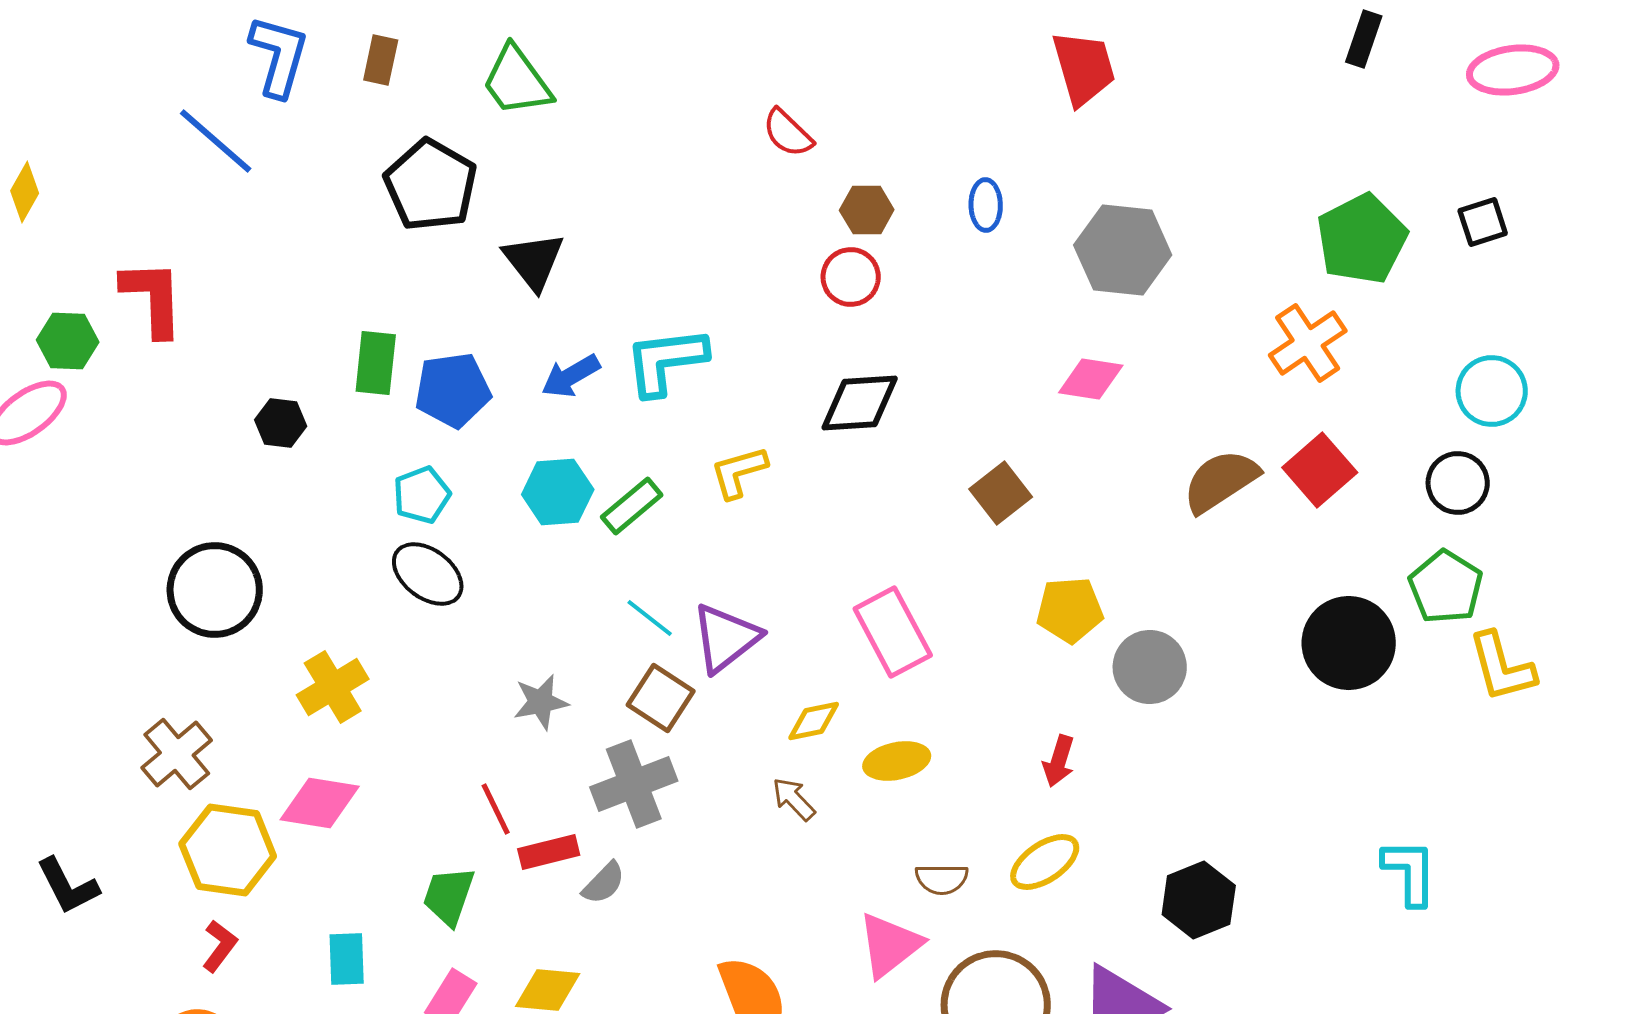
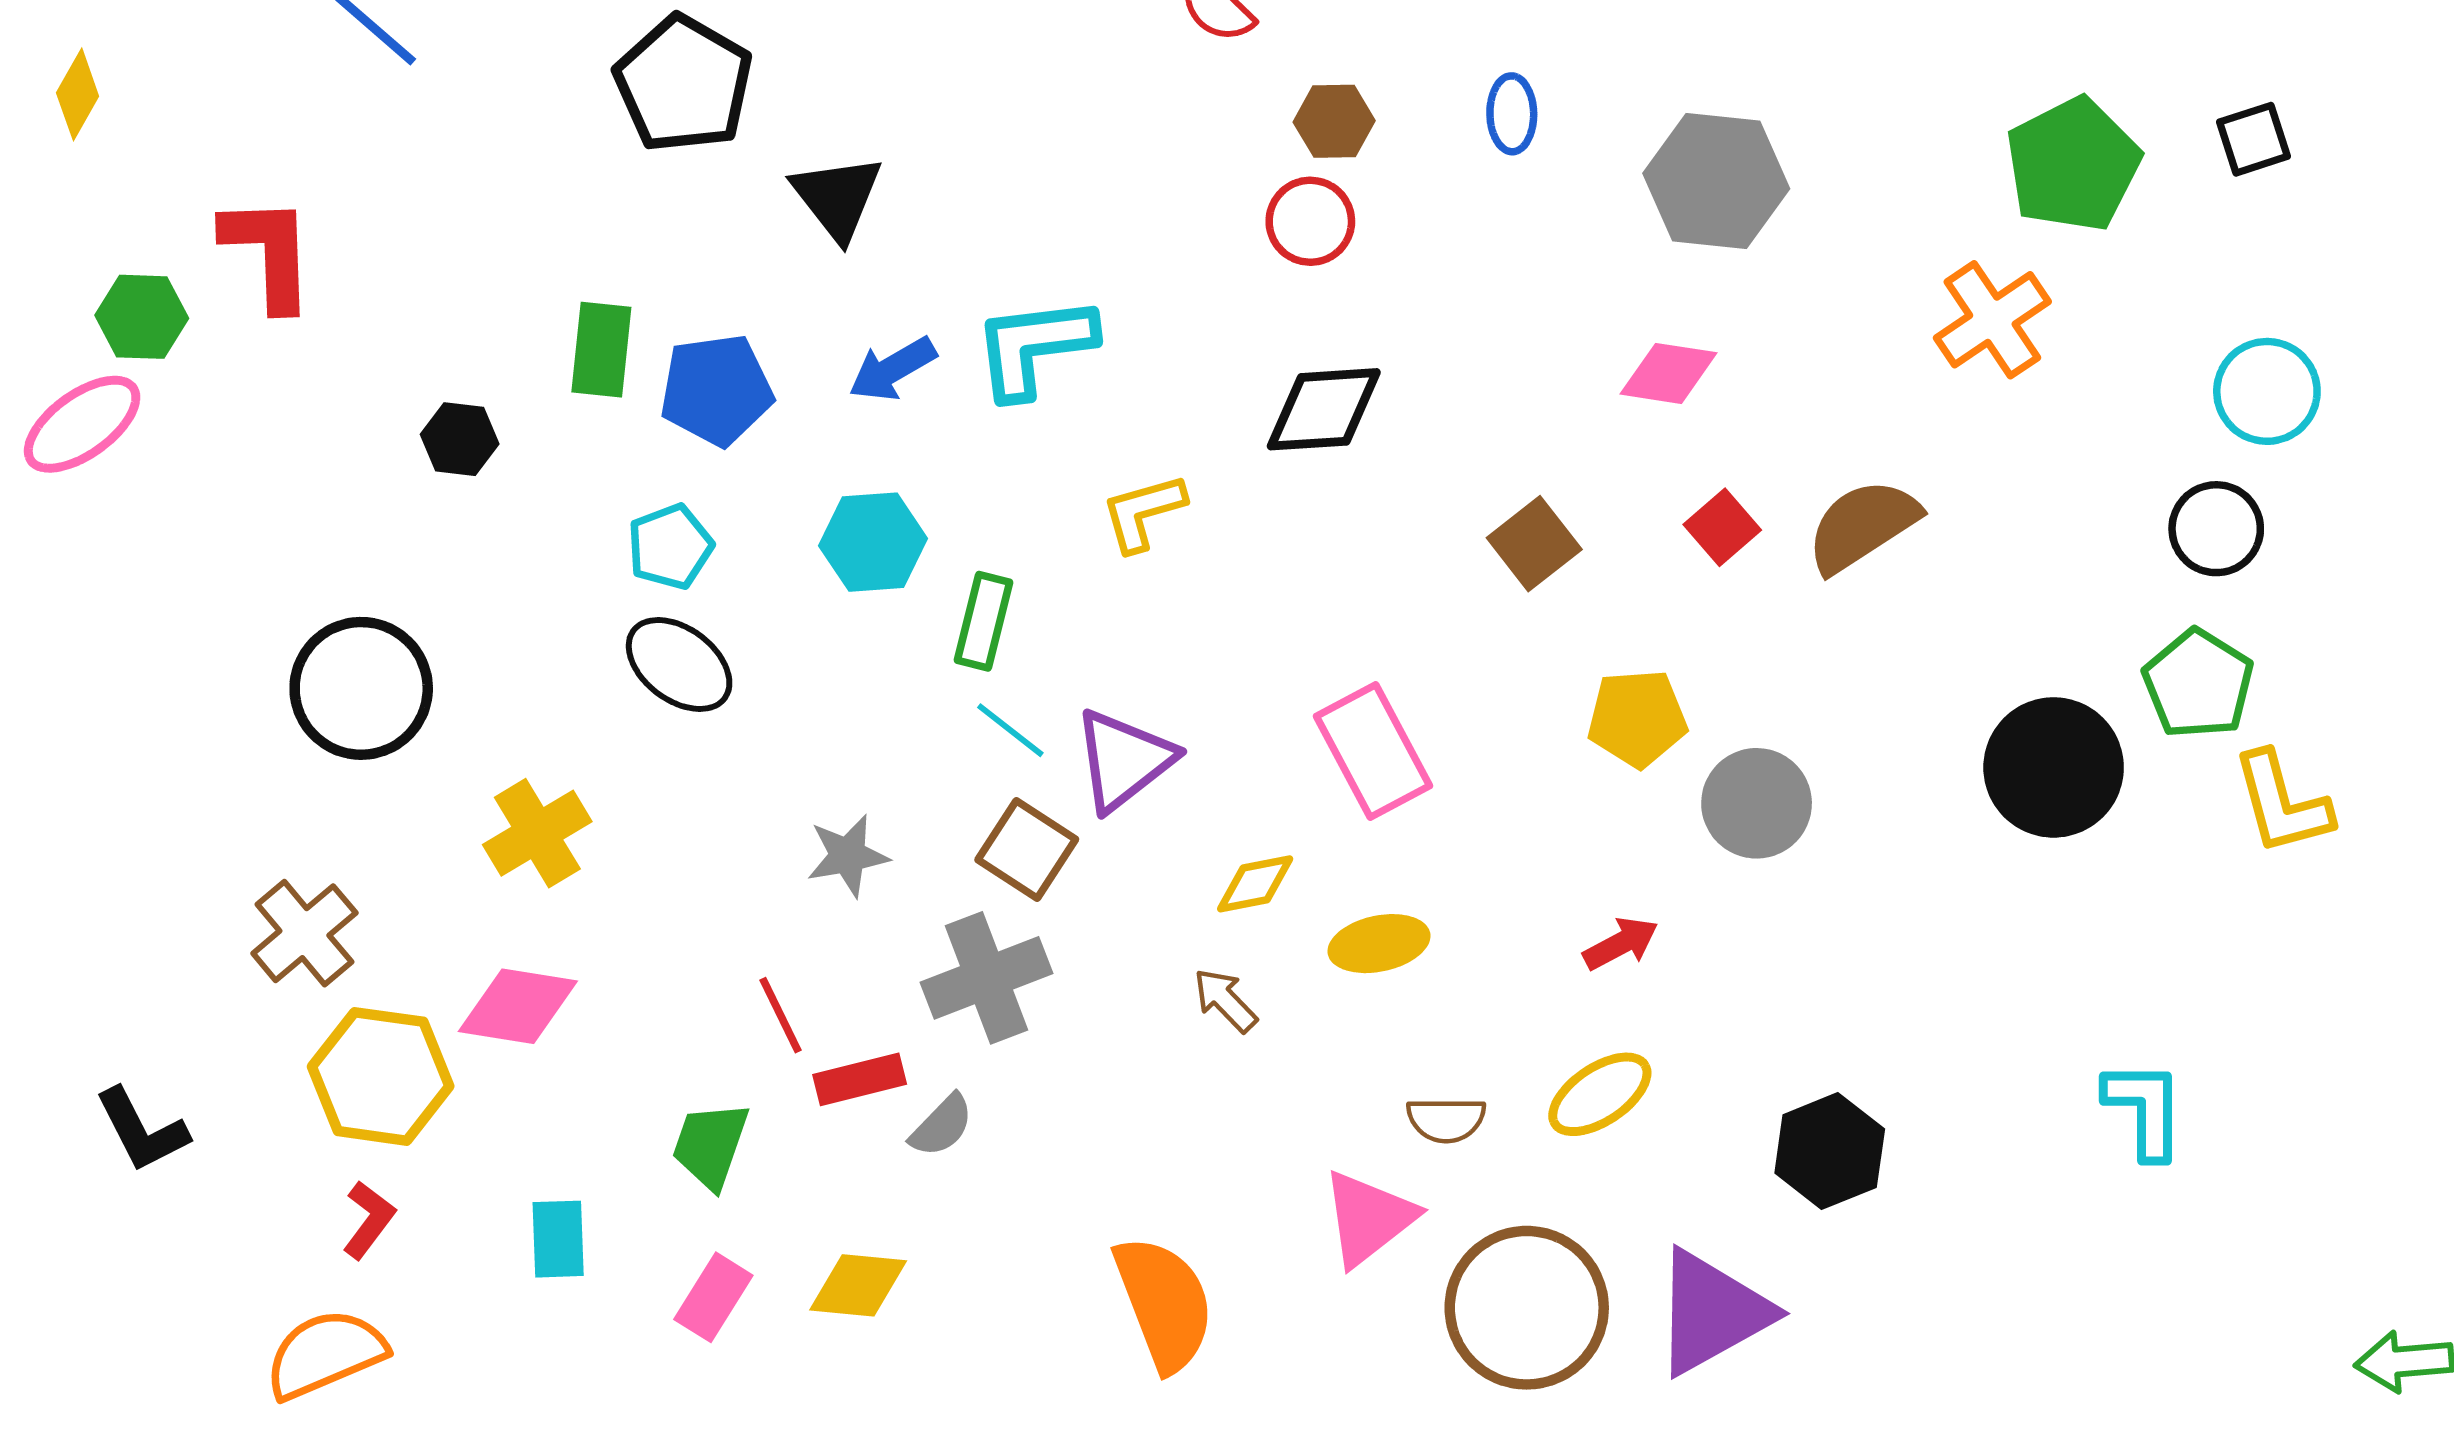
red square: (1320, 470) -> (1722, 527), moved, size x0.7
green rectangle: (632, 506) -> (983, 621), moved, turned -36
red arrow: (1059, 761) -> (1621, 944), turned -135

